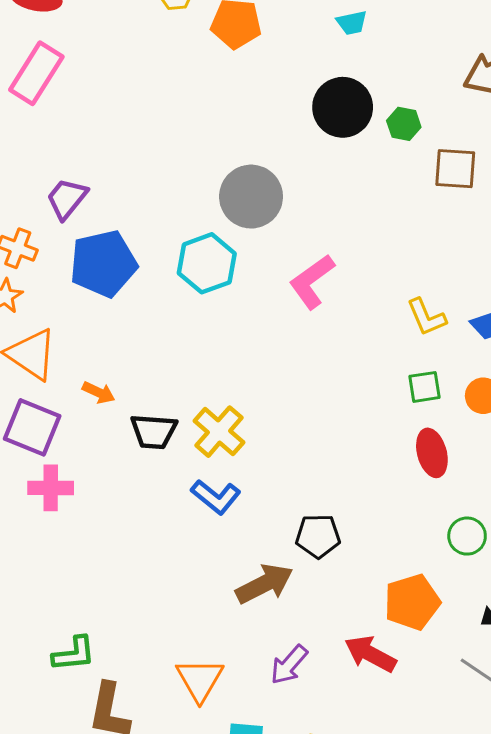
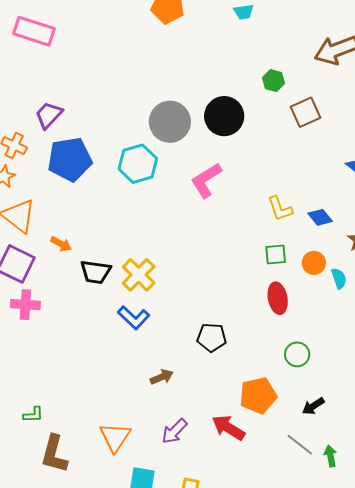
pink rectangle: (36, 73) -> (34, 31), turned 72
black circle: (343, 107) -> (224, 116), moved
brown square: (455, 169) -> (305, 112), turned -32
black pentagon: (318, 536) -> (212, 337), moved
brown arrow: (264, 584) -> (162, 377), size x0.6
green L-shape: (74, 654) -> (33, 415), size x0.7

